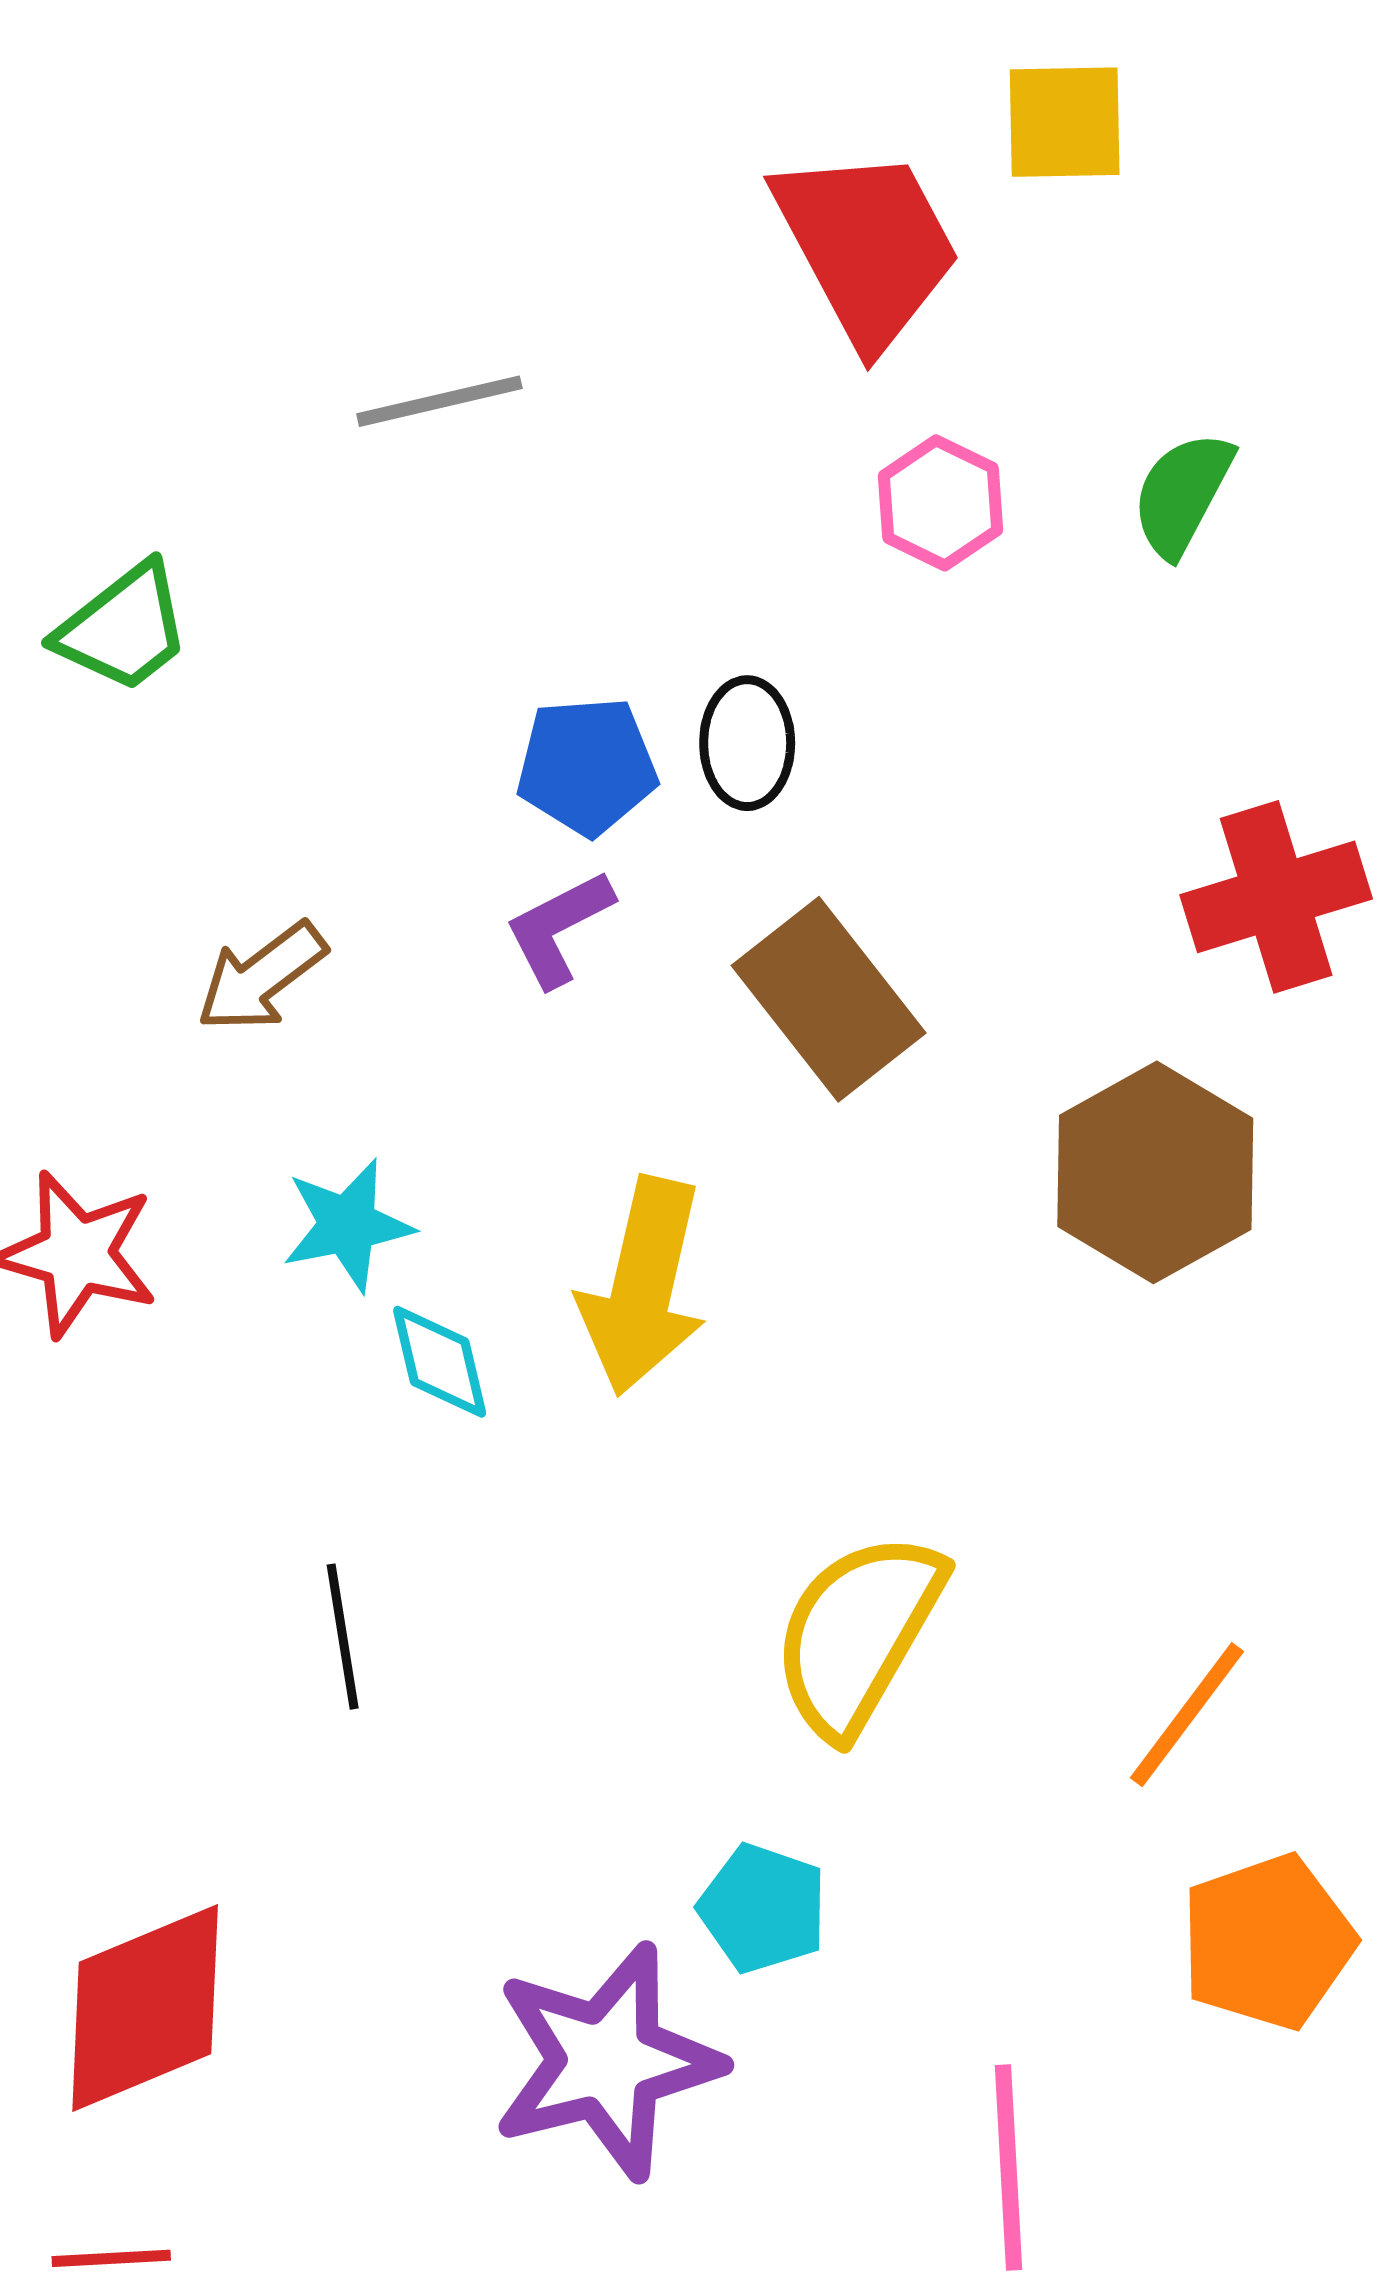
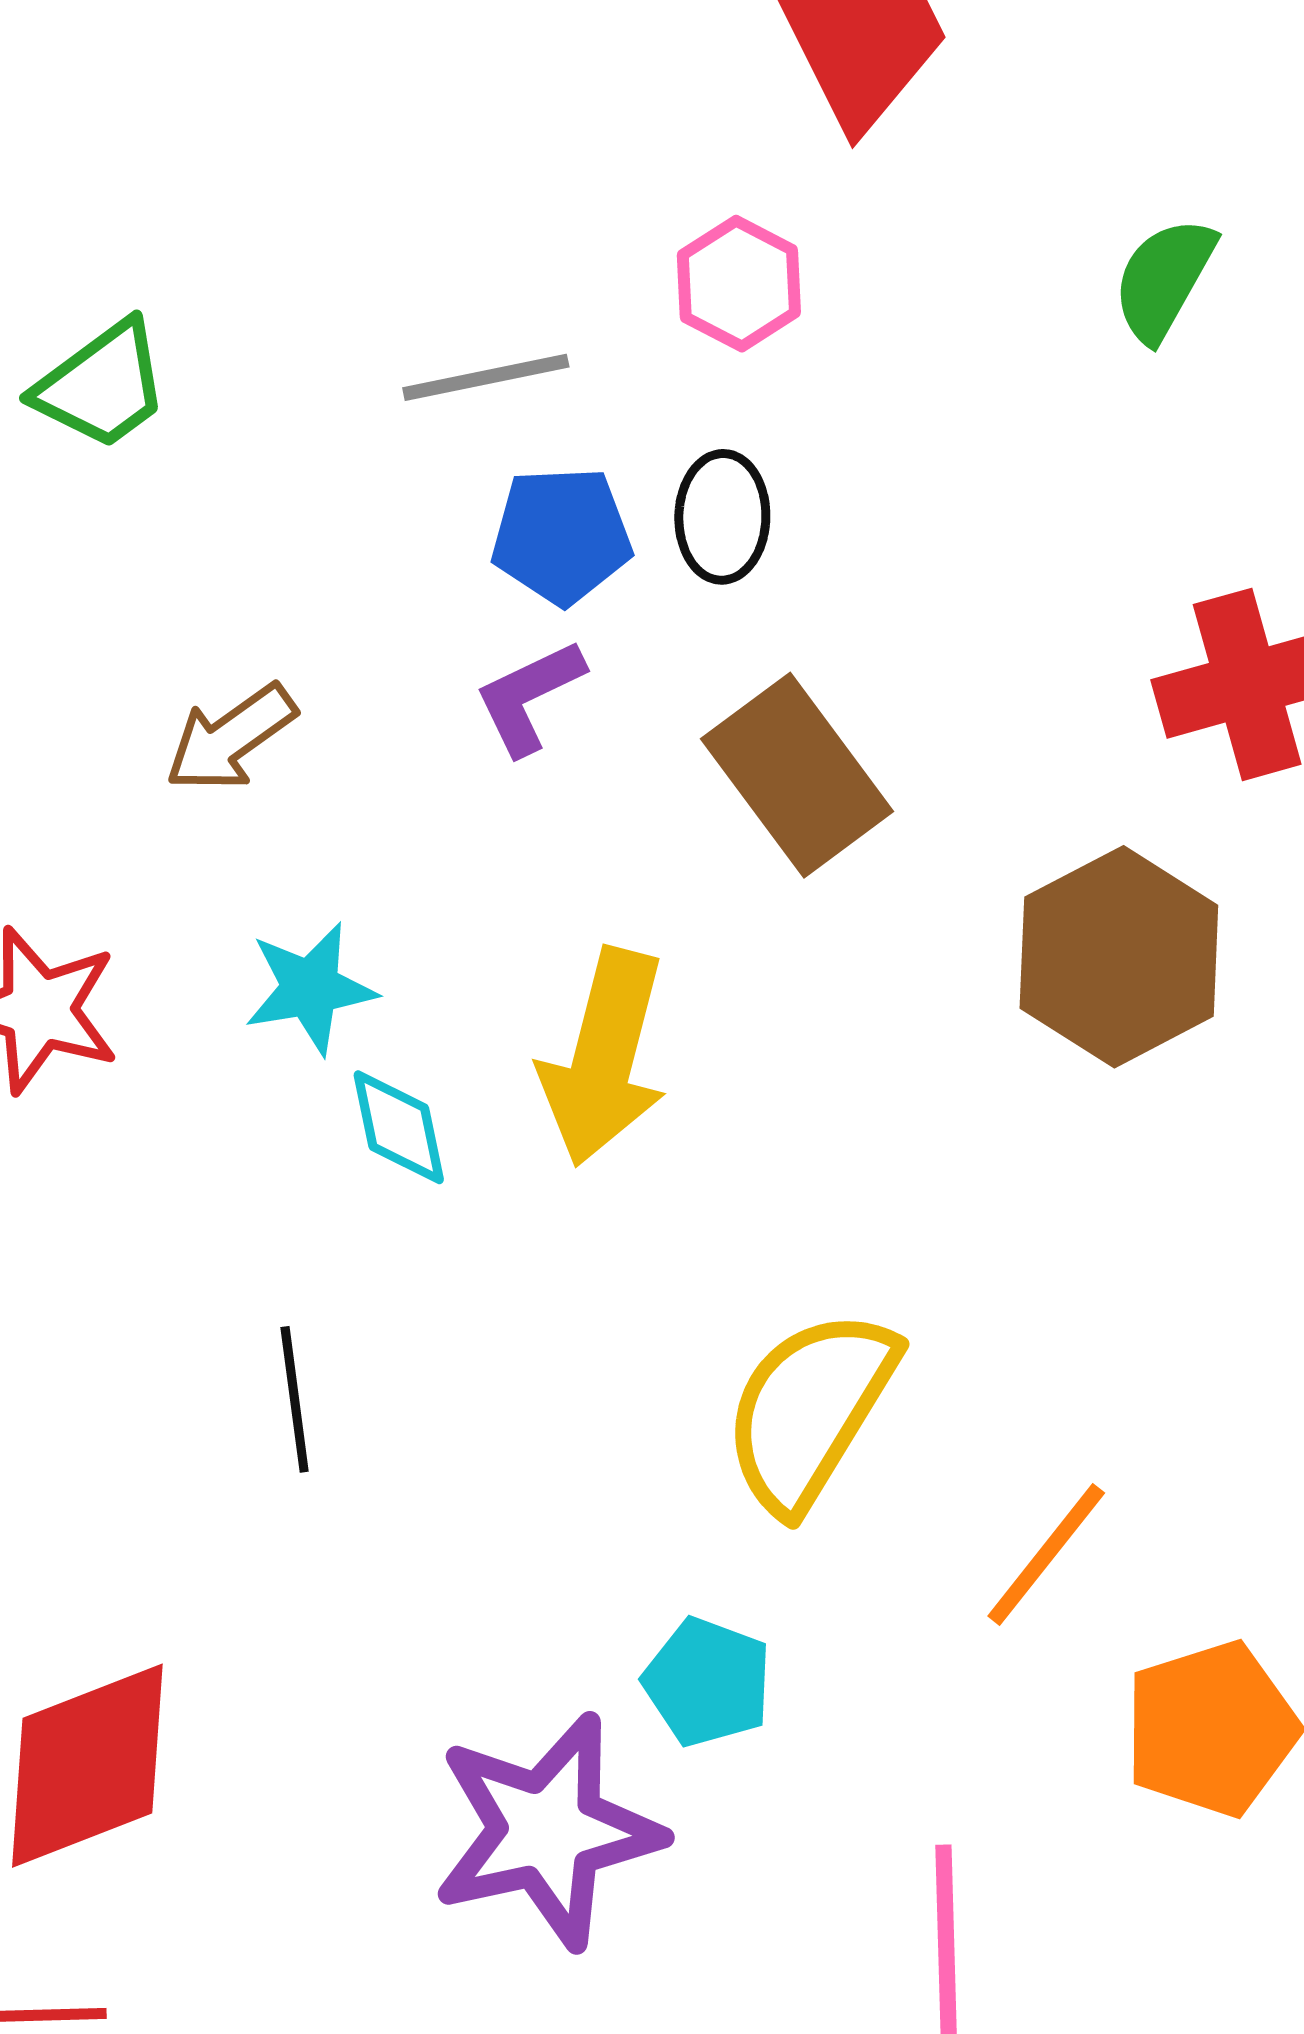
gray line: (439, 401) -> (486, 377), moved
pink hexagon: (940, 503) -> (739, 284), moved
orange line: (1187, 1715) -> (1046, 1555), moved

